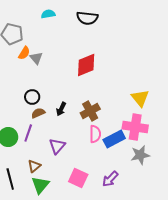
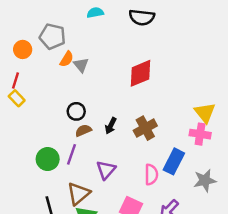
pink cross: (135, 127) -> (200, 134), moved, size x0.7
pink semicircle: (95, 134) -> (151, 175), moved
blue rectangle: (114, 139) -> (174, 161), turned -35
brown triangle: (34, 166) -> (79, 194), size x1.5

